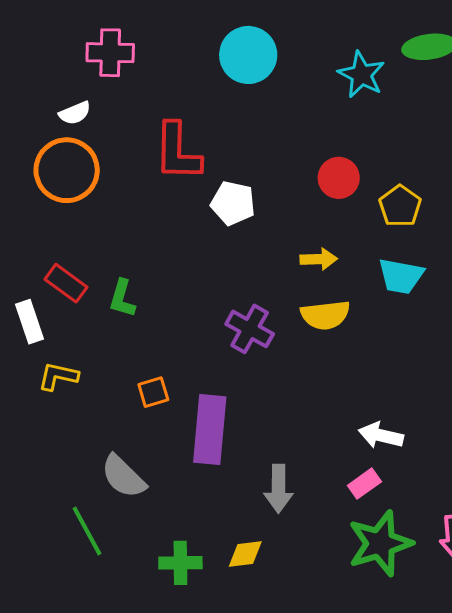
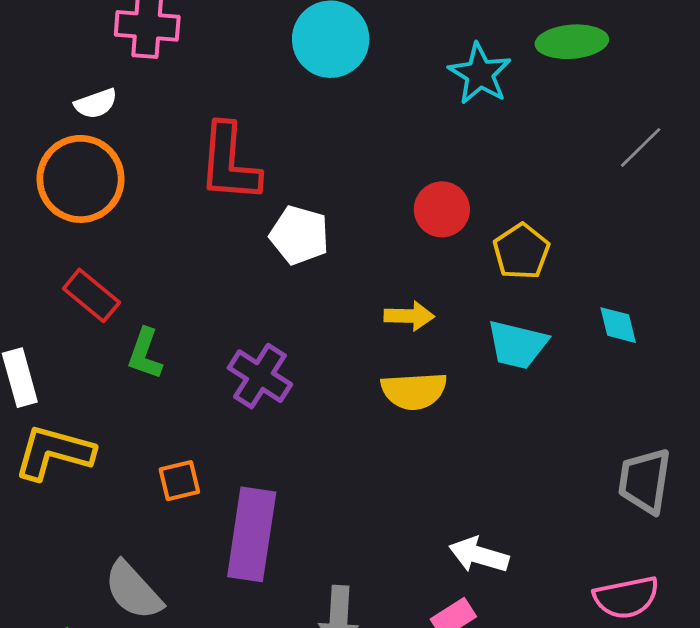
red rectangle: (66, 283) -> (91, 295), moved
purple cross: (250, 329) -> (260, 376), moved
yellow L-shape: (58, 376) -> (54, 452), size x1.5

